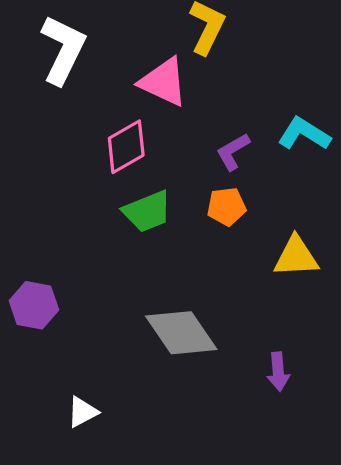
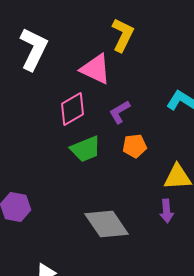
purple L-shape: (233, 152) -> (120, 112), moved
purple arrow: (278, 372) -> (167, 211), moved

